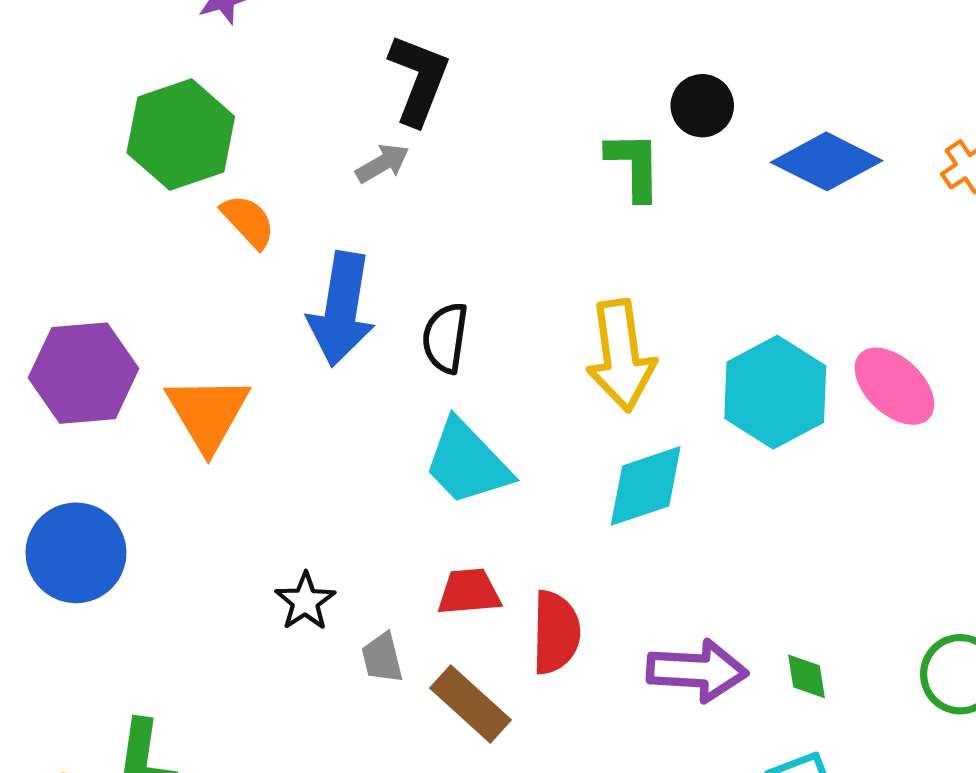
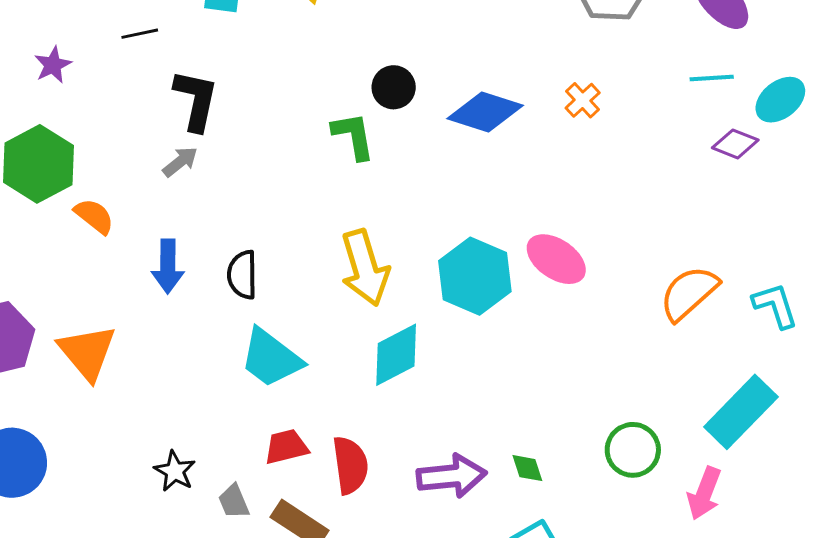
blue arrow: (341, 309) -> (168, 266), size x0.7

